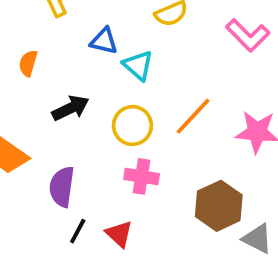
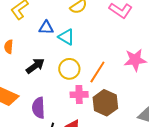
orange line: (193, 116) -> (97, 72), moved
brown hexagon: (219, 206) -> (105, 103), moved

